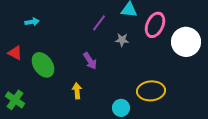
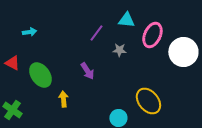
yellow arrow: (77, 91) -> (63, 99), moved
yellow ellipse: (151, 91) -> (148, 101), turned 56

